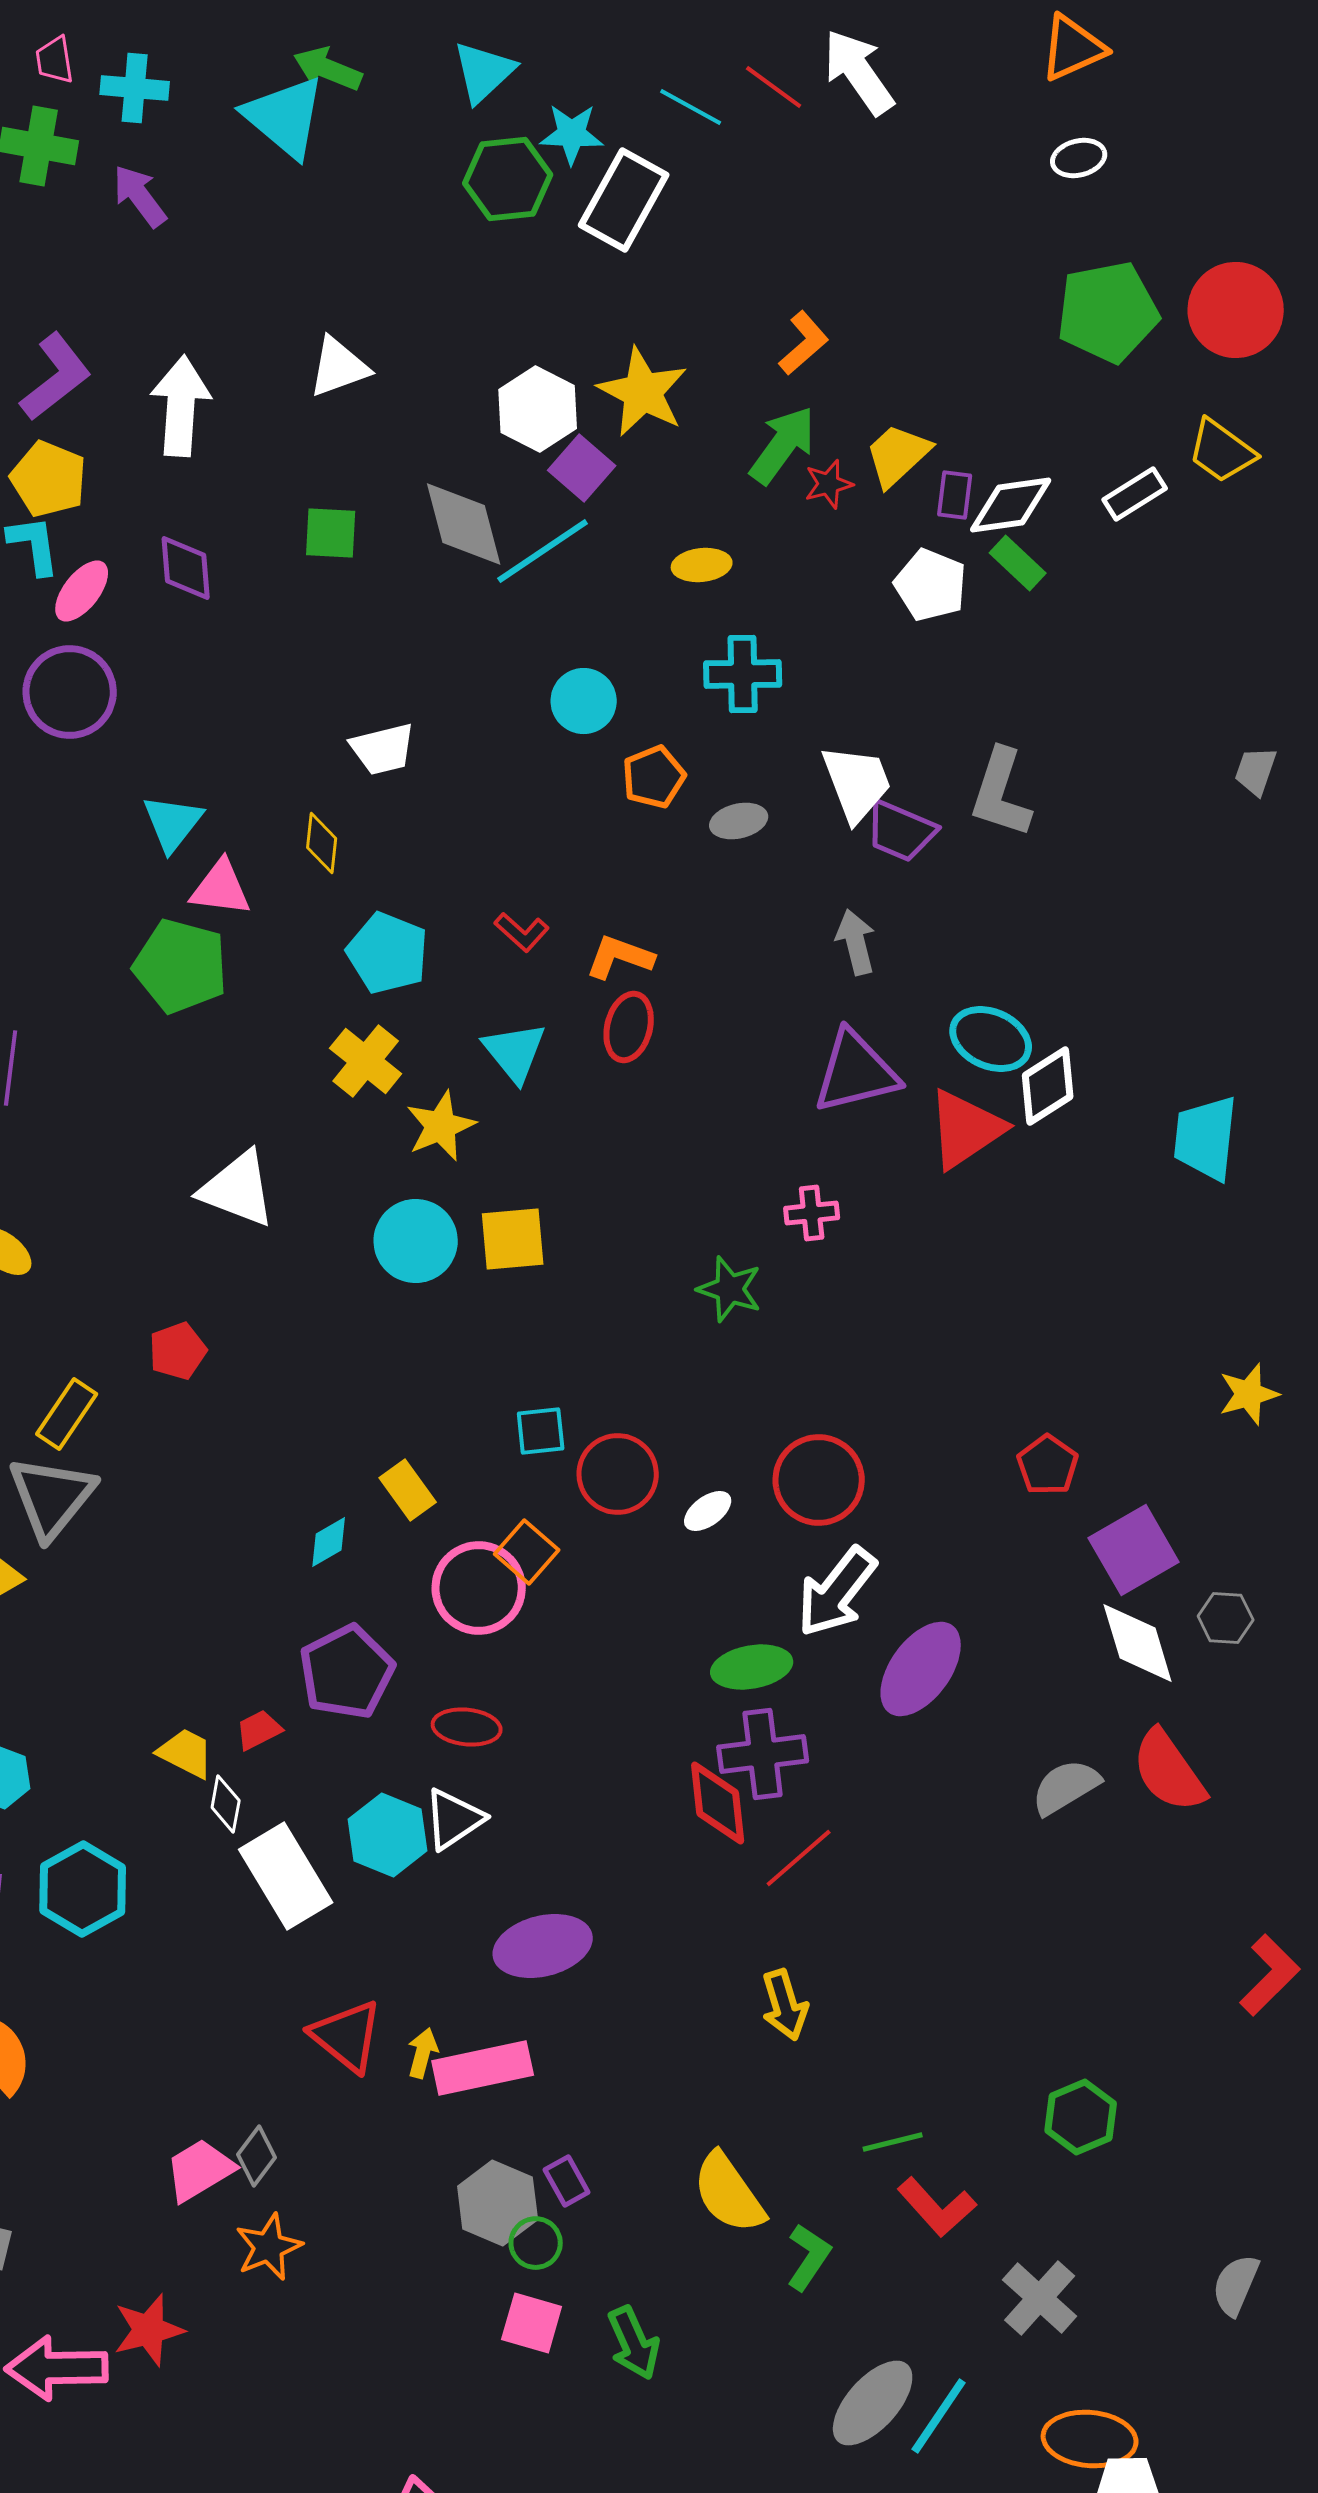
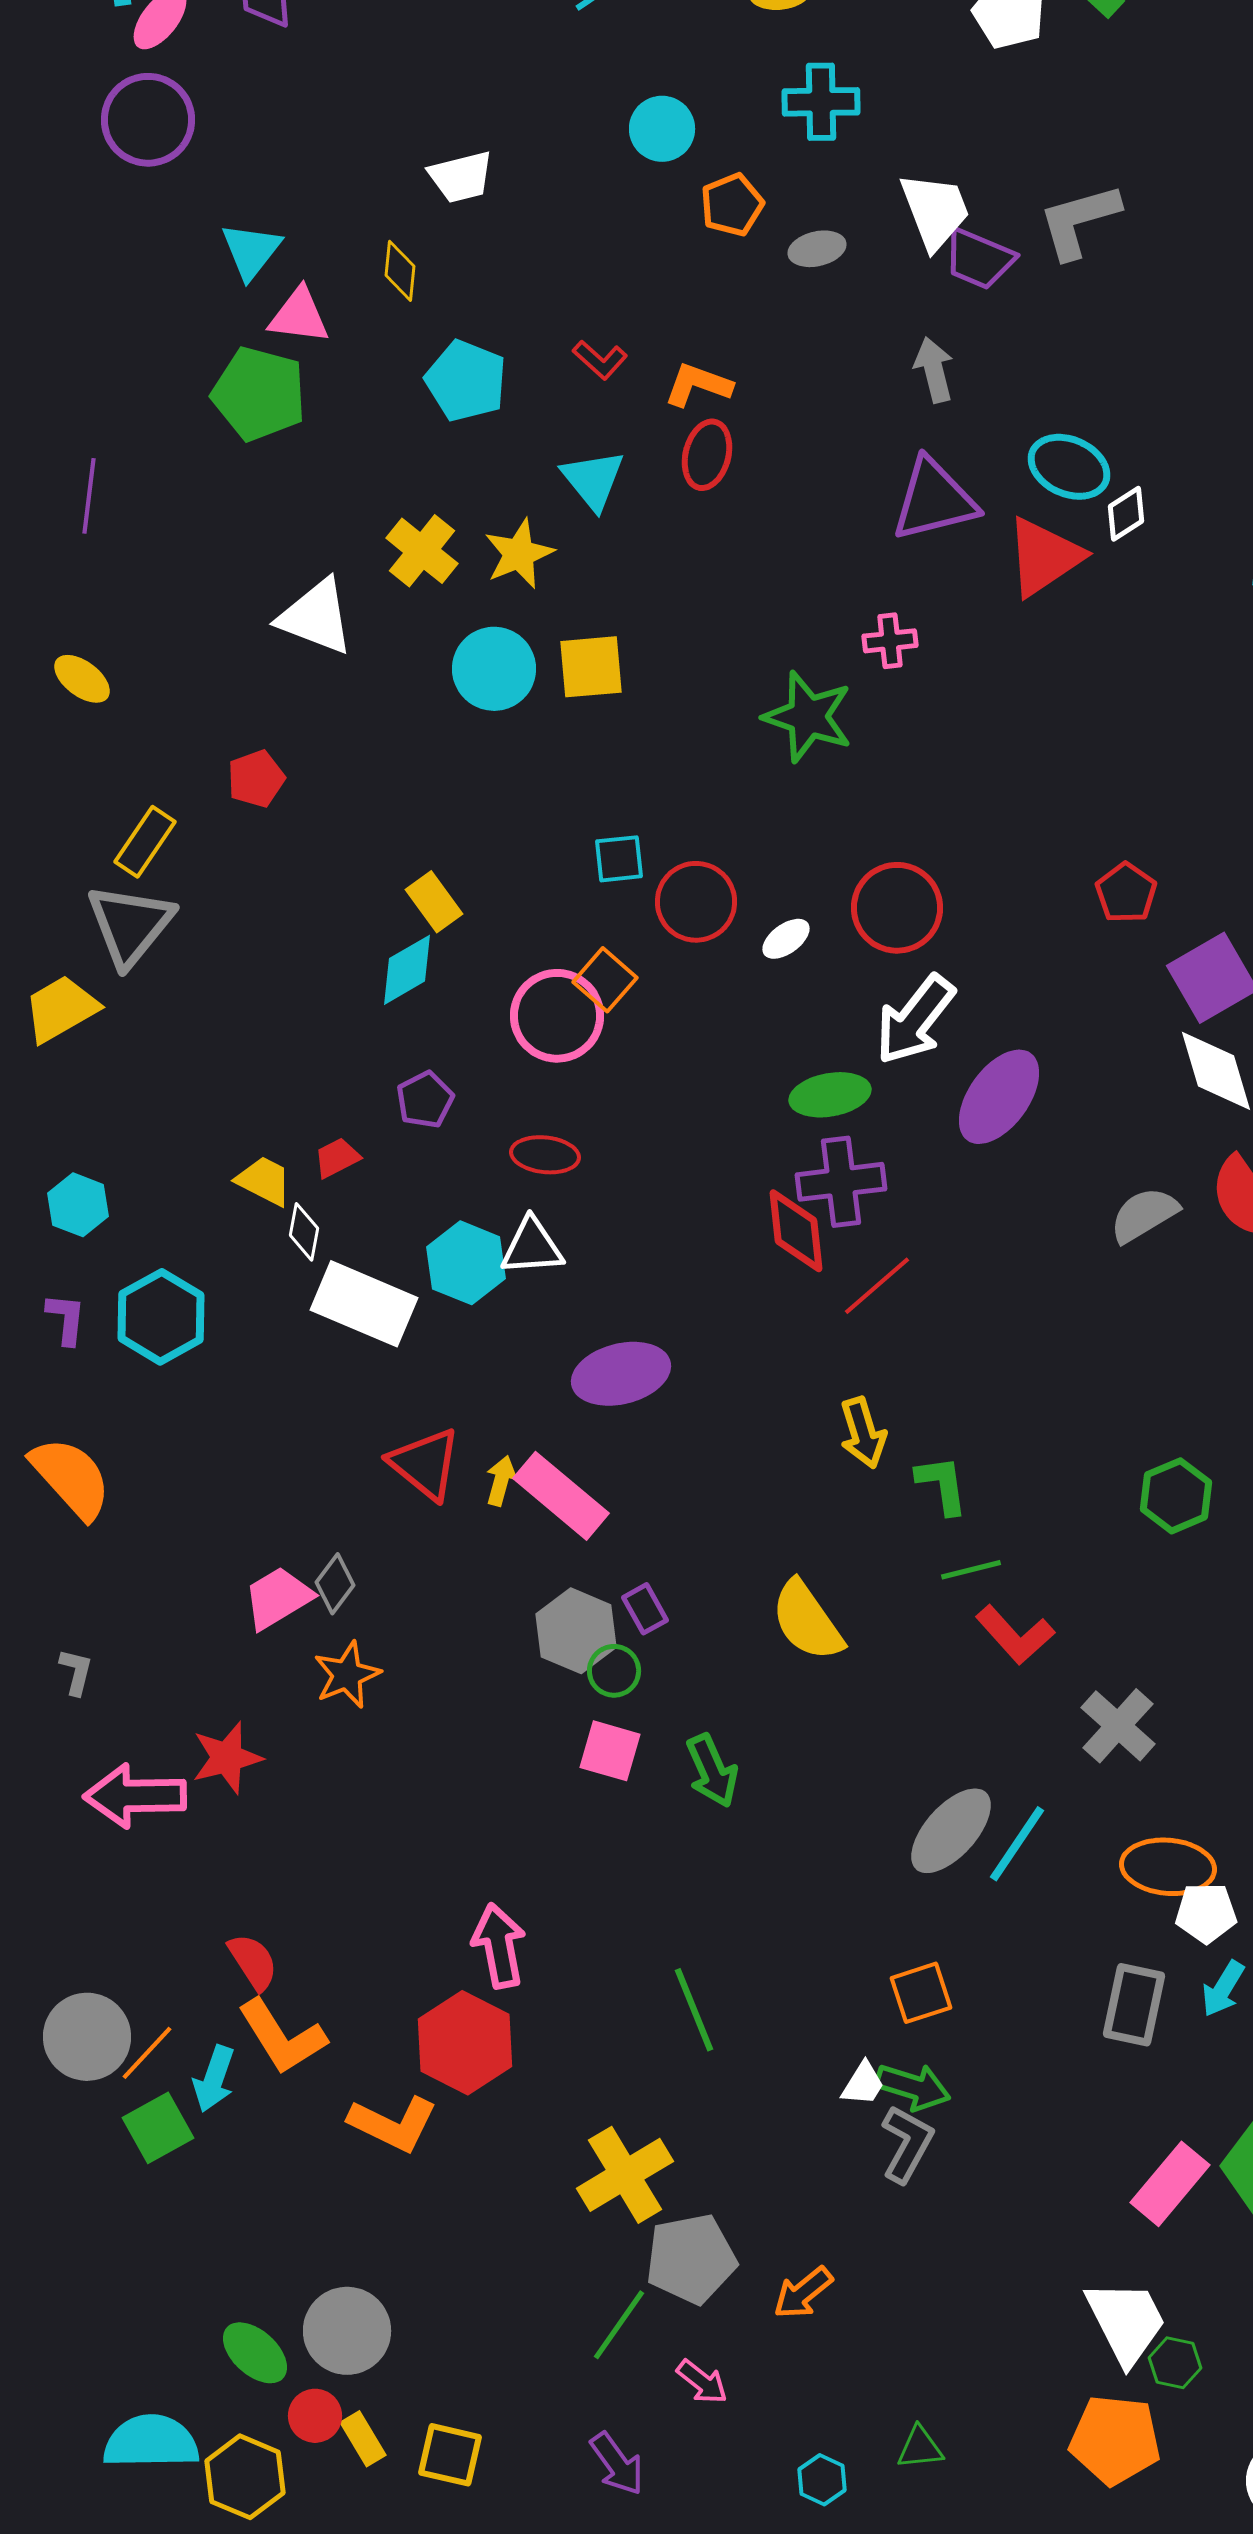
gray L-shape: (1001, 793) -> (1079, 221), turned 56
yellow cross: (366, 1061) -> (422, 551), moved
white diamond: (1048, 1086) -> (1126, 514), size x0.7
green star: (730, 1289) -> (808, 717), size x1.4
yellow rectangle: (408, 1490) -> (434, 902), moved
cyan diamond: (329, 1542) -> (407, 970), size x1.4
purple pentagon: (347, 1672) -> (425, 1100), size x0.6
white triangle: (454, 1819) -> (532, 1247), turned 30
white rectangle: (286, 1876) -> (364, 1304), turned -36
pink rectangle: (483, 2068) -> (561, 1496), turned 52
green hexagon: (1081, 2117) -> (1176, 1496), moved
green L-shape: (809, 2257) -> (942, 1485), moved, turned -42

